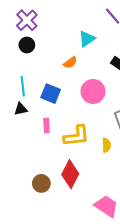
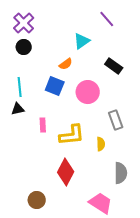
blue square: (51, 94) -> (55, 86), moved
brown circle: (41, 183) -> (37, 200), moved

